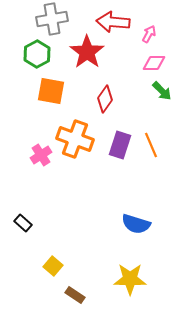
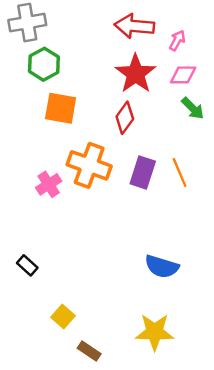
gray cross: (52, 19) -> (27, 23), moved
red star: (87, 52) -> (136, 74), moved

